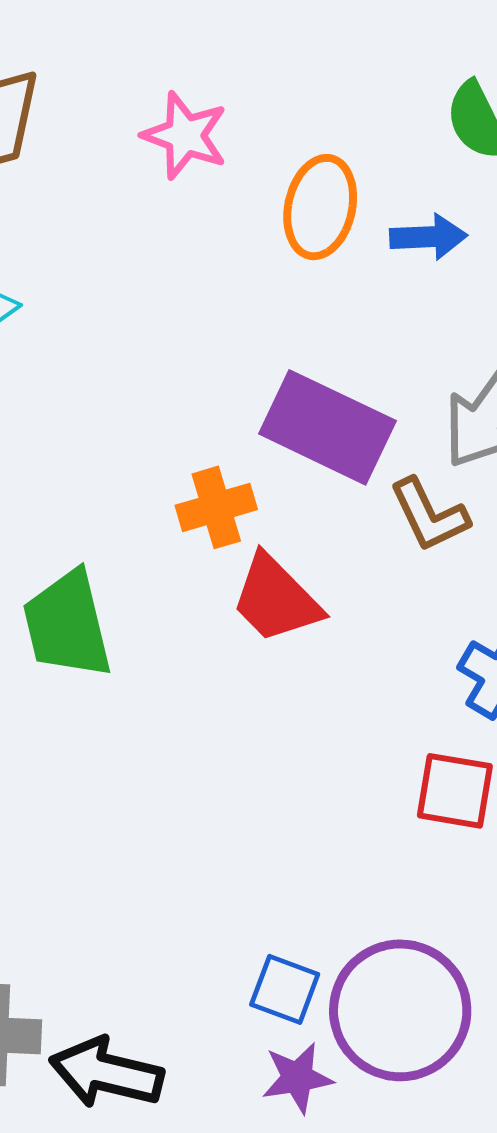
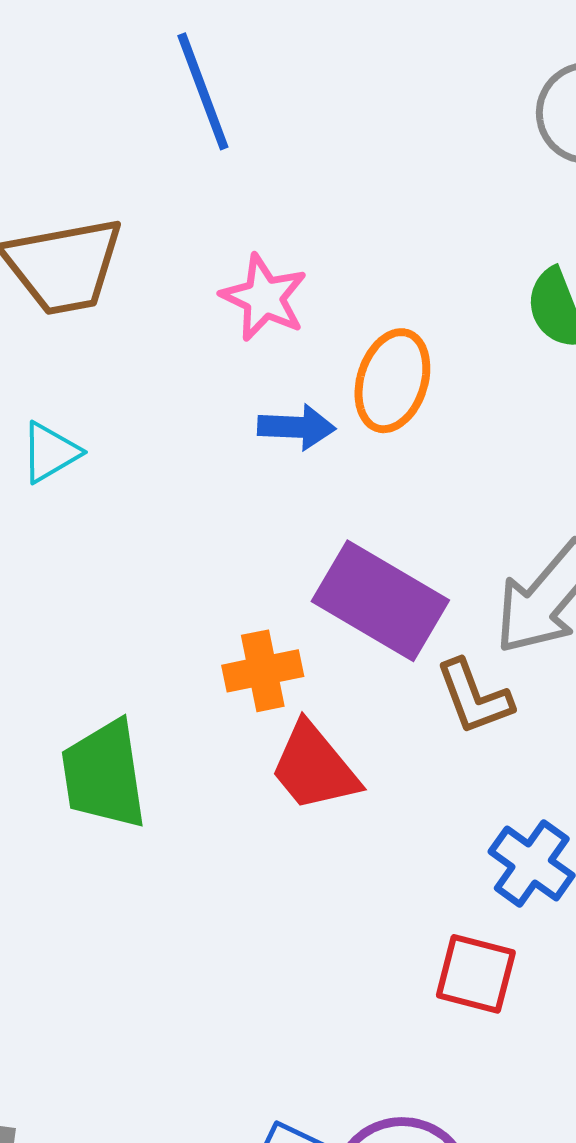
blue arrow: (428, 237) -> (297, 427), moved

